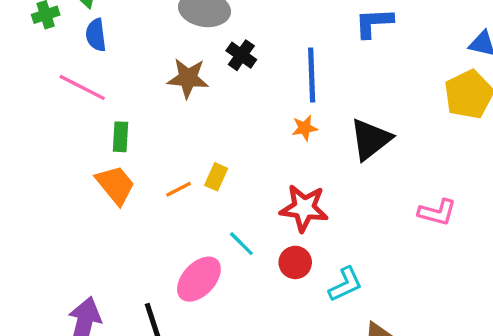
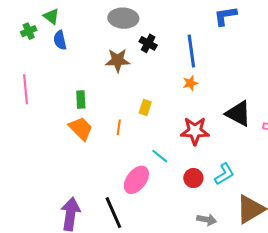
pink line: (82, 87) -> (26, 89), moved, turned 64
black triangle: (371, 139) -> (238, 114), moved, turned -48
yellow rectangle: (216, 177) -> (145, 107), moved
orange line: (179, 189) -> (119, 127), turned -49
red circle: (295, 262) -> (193, 178), moved

